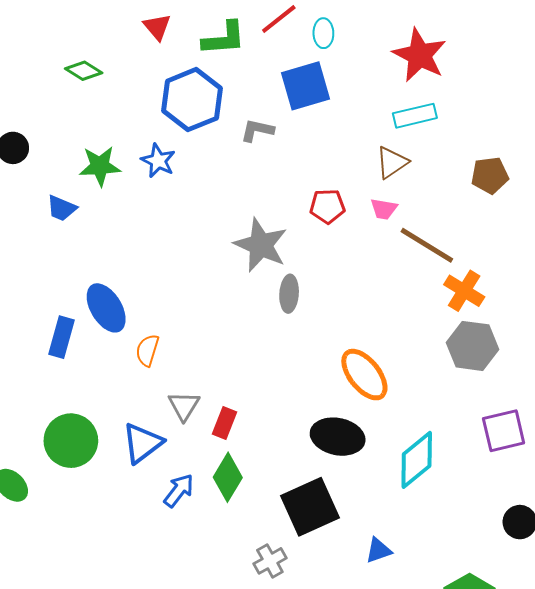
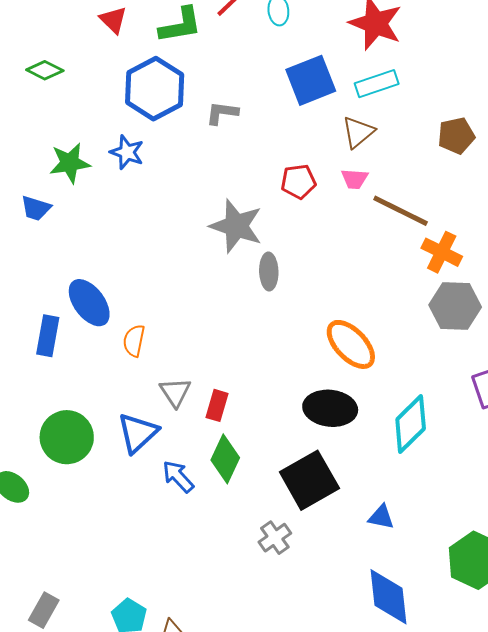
blue square: (305, 86) -> (311, 80), moved
blue arrow: (179, 491) -> (178, 476), turned -75
blue triangle: (378, 550) -> (381, 517), turned 36

